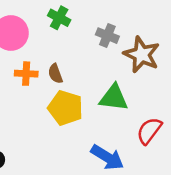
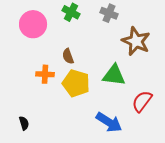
gray cross: (107, 36) -> (109, 13), moved
orange cross: (26, 74) -> (45, 74), moved

